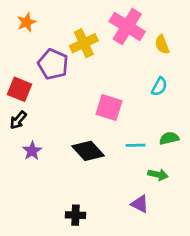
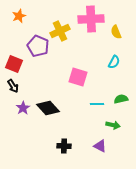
pink cross: (127, 26) -> (91, 19), turned -35
black arrow: (18, 120) -> (13, 86), turned -72
black diamond: (88, 151) -> (48, 108), moved
black cross: (75, 215) -> (64, 146), moved

